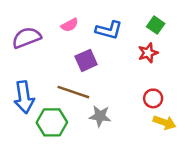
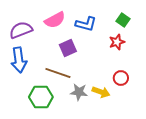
pink semicircle: (70, 25) -> (55, 20), size x1.5
blue arrow: (24, 97) -> (19, 60), moved
yellow arrow: (164, 122) -> (101, 92), moved

